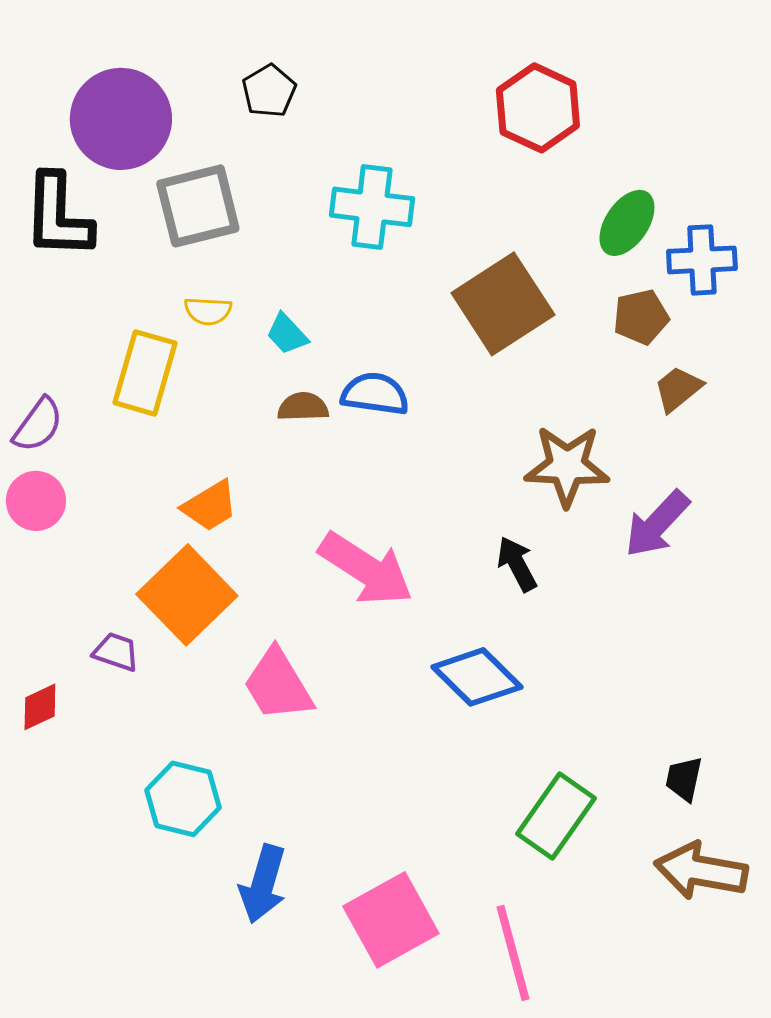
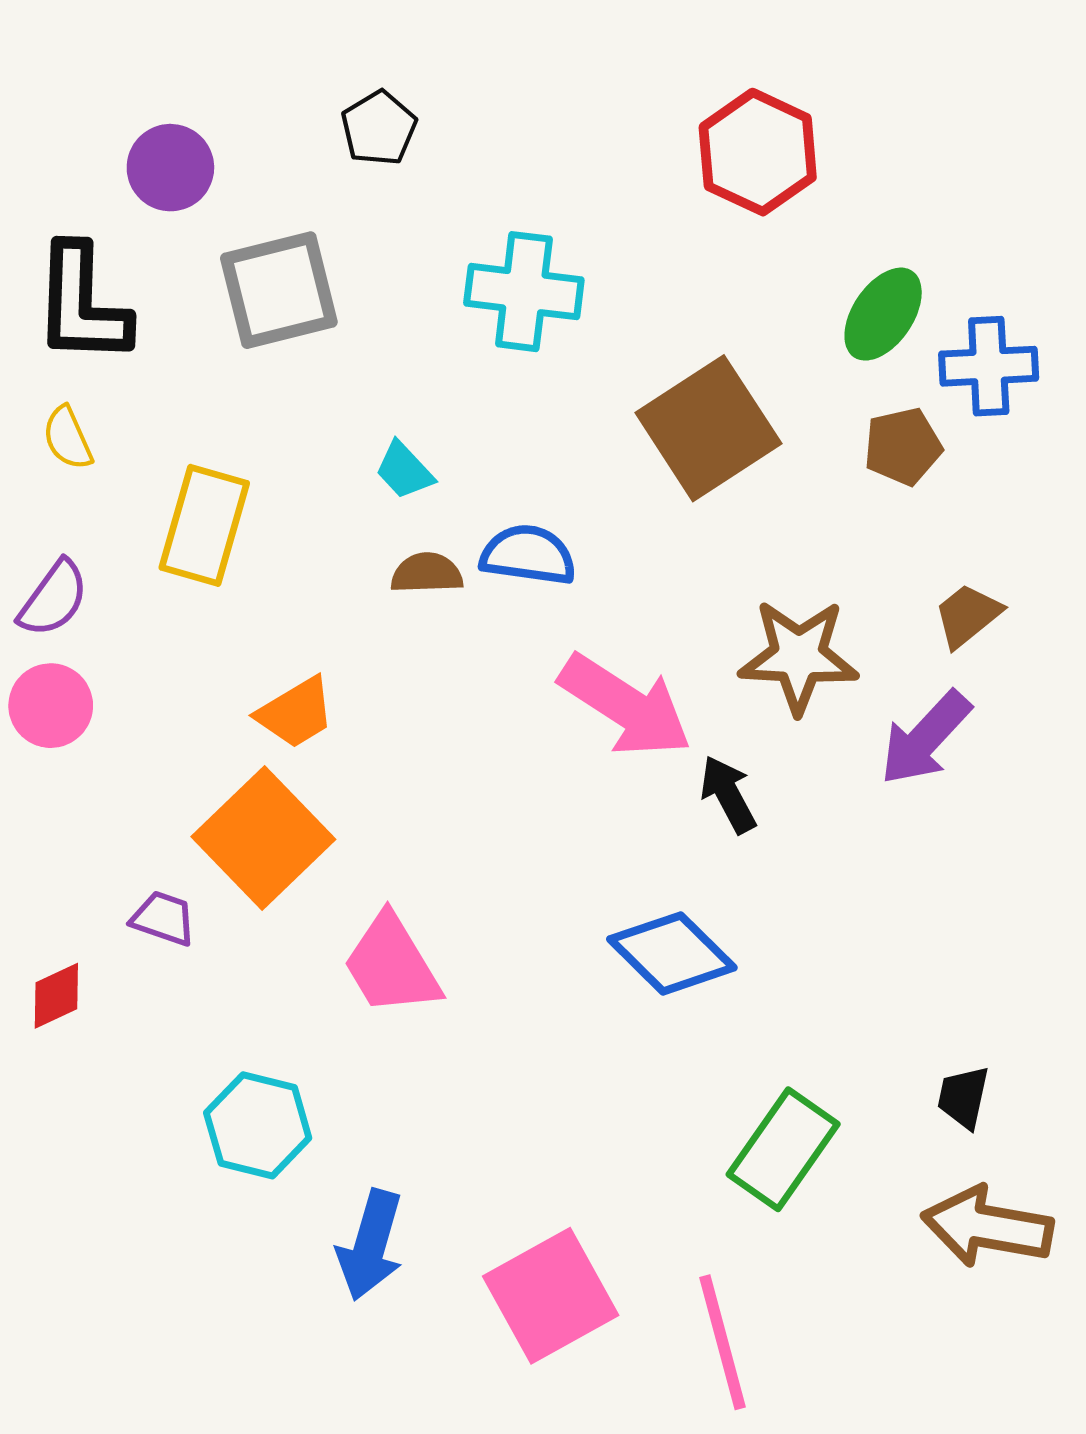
purple circle: (121, 119) -> (170, 168), size x0.6
yellow semicircle: (208, 311) -> (68, 438), moved, turned 63
brown trapezoid: (678, 389) -> (968, 615), moved
pink arrow: (366, 569) -> (625, 706), moved

